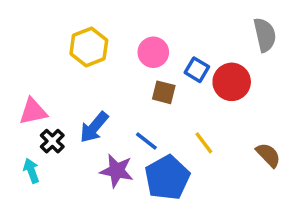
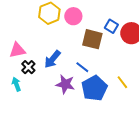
pink circle: (153, 52) -> (73, 16), moved
brown square: (164, 92) -> (92, 39), size x1.5
yellow line: (204, 143) -> (122, 82), moved

